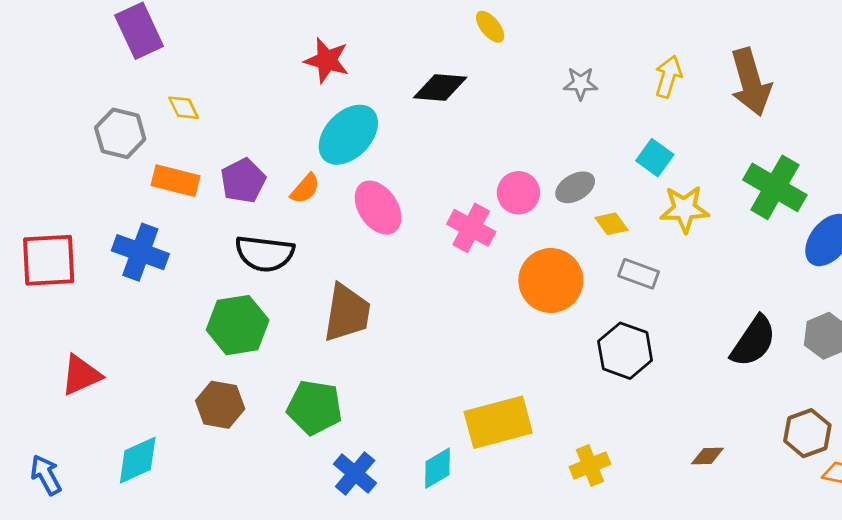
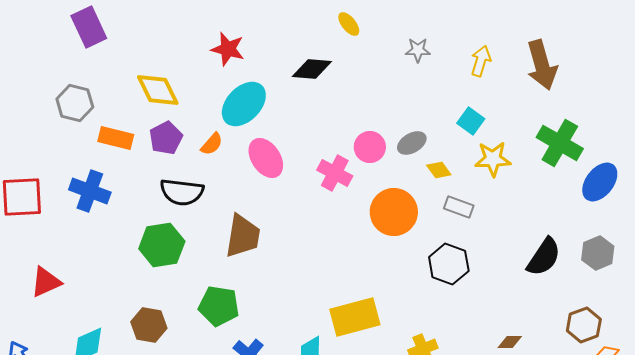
gray star: (581, 83) -> (418, 50), moved
yellow diamond: (184, 108) -> (158, 90), moved, size x1.8
brown hexagon: (220, 405) -> (149, 325), moved

